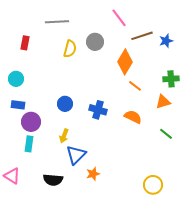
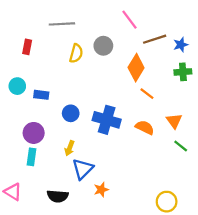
green cross: (171, 79) -> (183, 72), moved
orange triangle: (163, 102) -> (174, 121), moved, turned -49
blue rectangle: (18, 105) -> (41, 95), moved
blue cross: (98, 110) -> (107, 120), size x1.4

